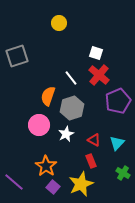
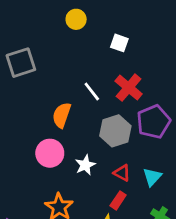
white square: (96, 53) -> (119, 43), moved
gray hexagon: (72, 108) -> (115, 131), moved
red rectangle: (91, 161) -> (118, 200), turned 56

